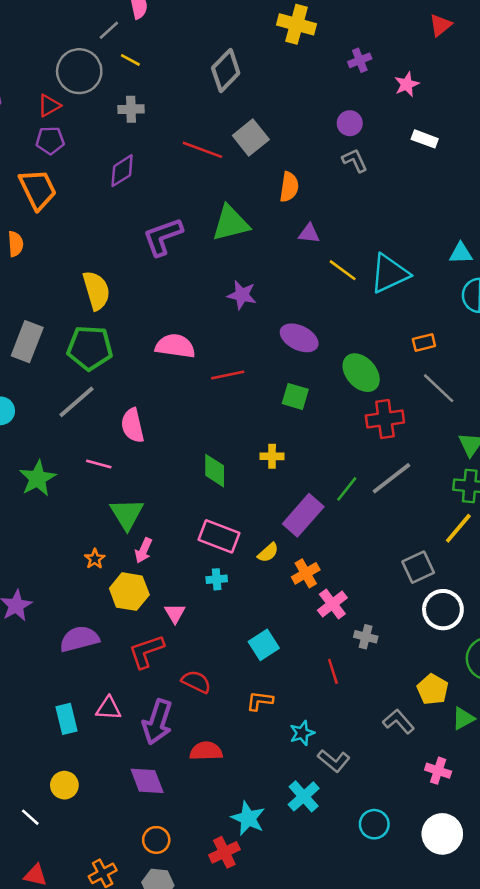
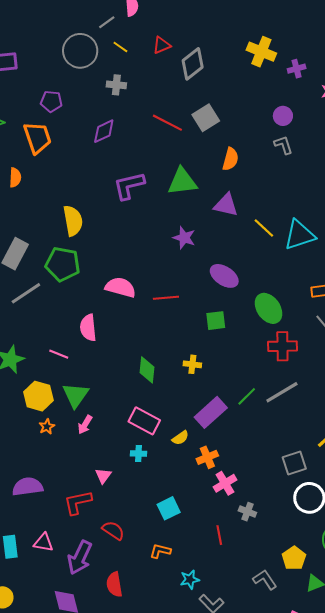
yellow cross: (296, 24) -> (261, 52), moved
red triangle: (49, 106) -> (162, 45), moved
purple triangle: (309, 233) -> (226, 205), moved, size x1.5
pink semicircle: (175, 346) -> (120, 287), moved
green square: (295, 396) -> (216, 321), turned -30
gray line: (77, 402) -> (26, 293), moved
yellow hexagon: (129, 592) -> (38, 396), moved
red semicircle: (206, 751) -> (114, 584), turned -105

